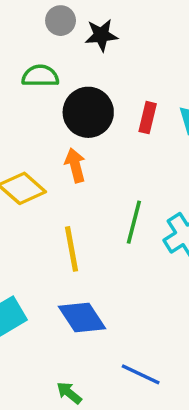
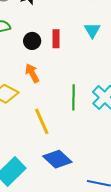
black circle: (88, 112) -> (32, 41), size x0.6
red rectangle: (148, 118) -> (56, 39), moved

